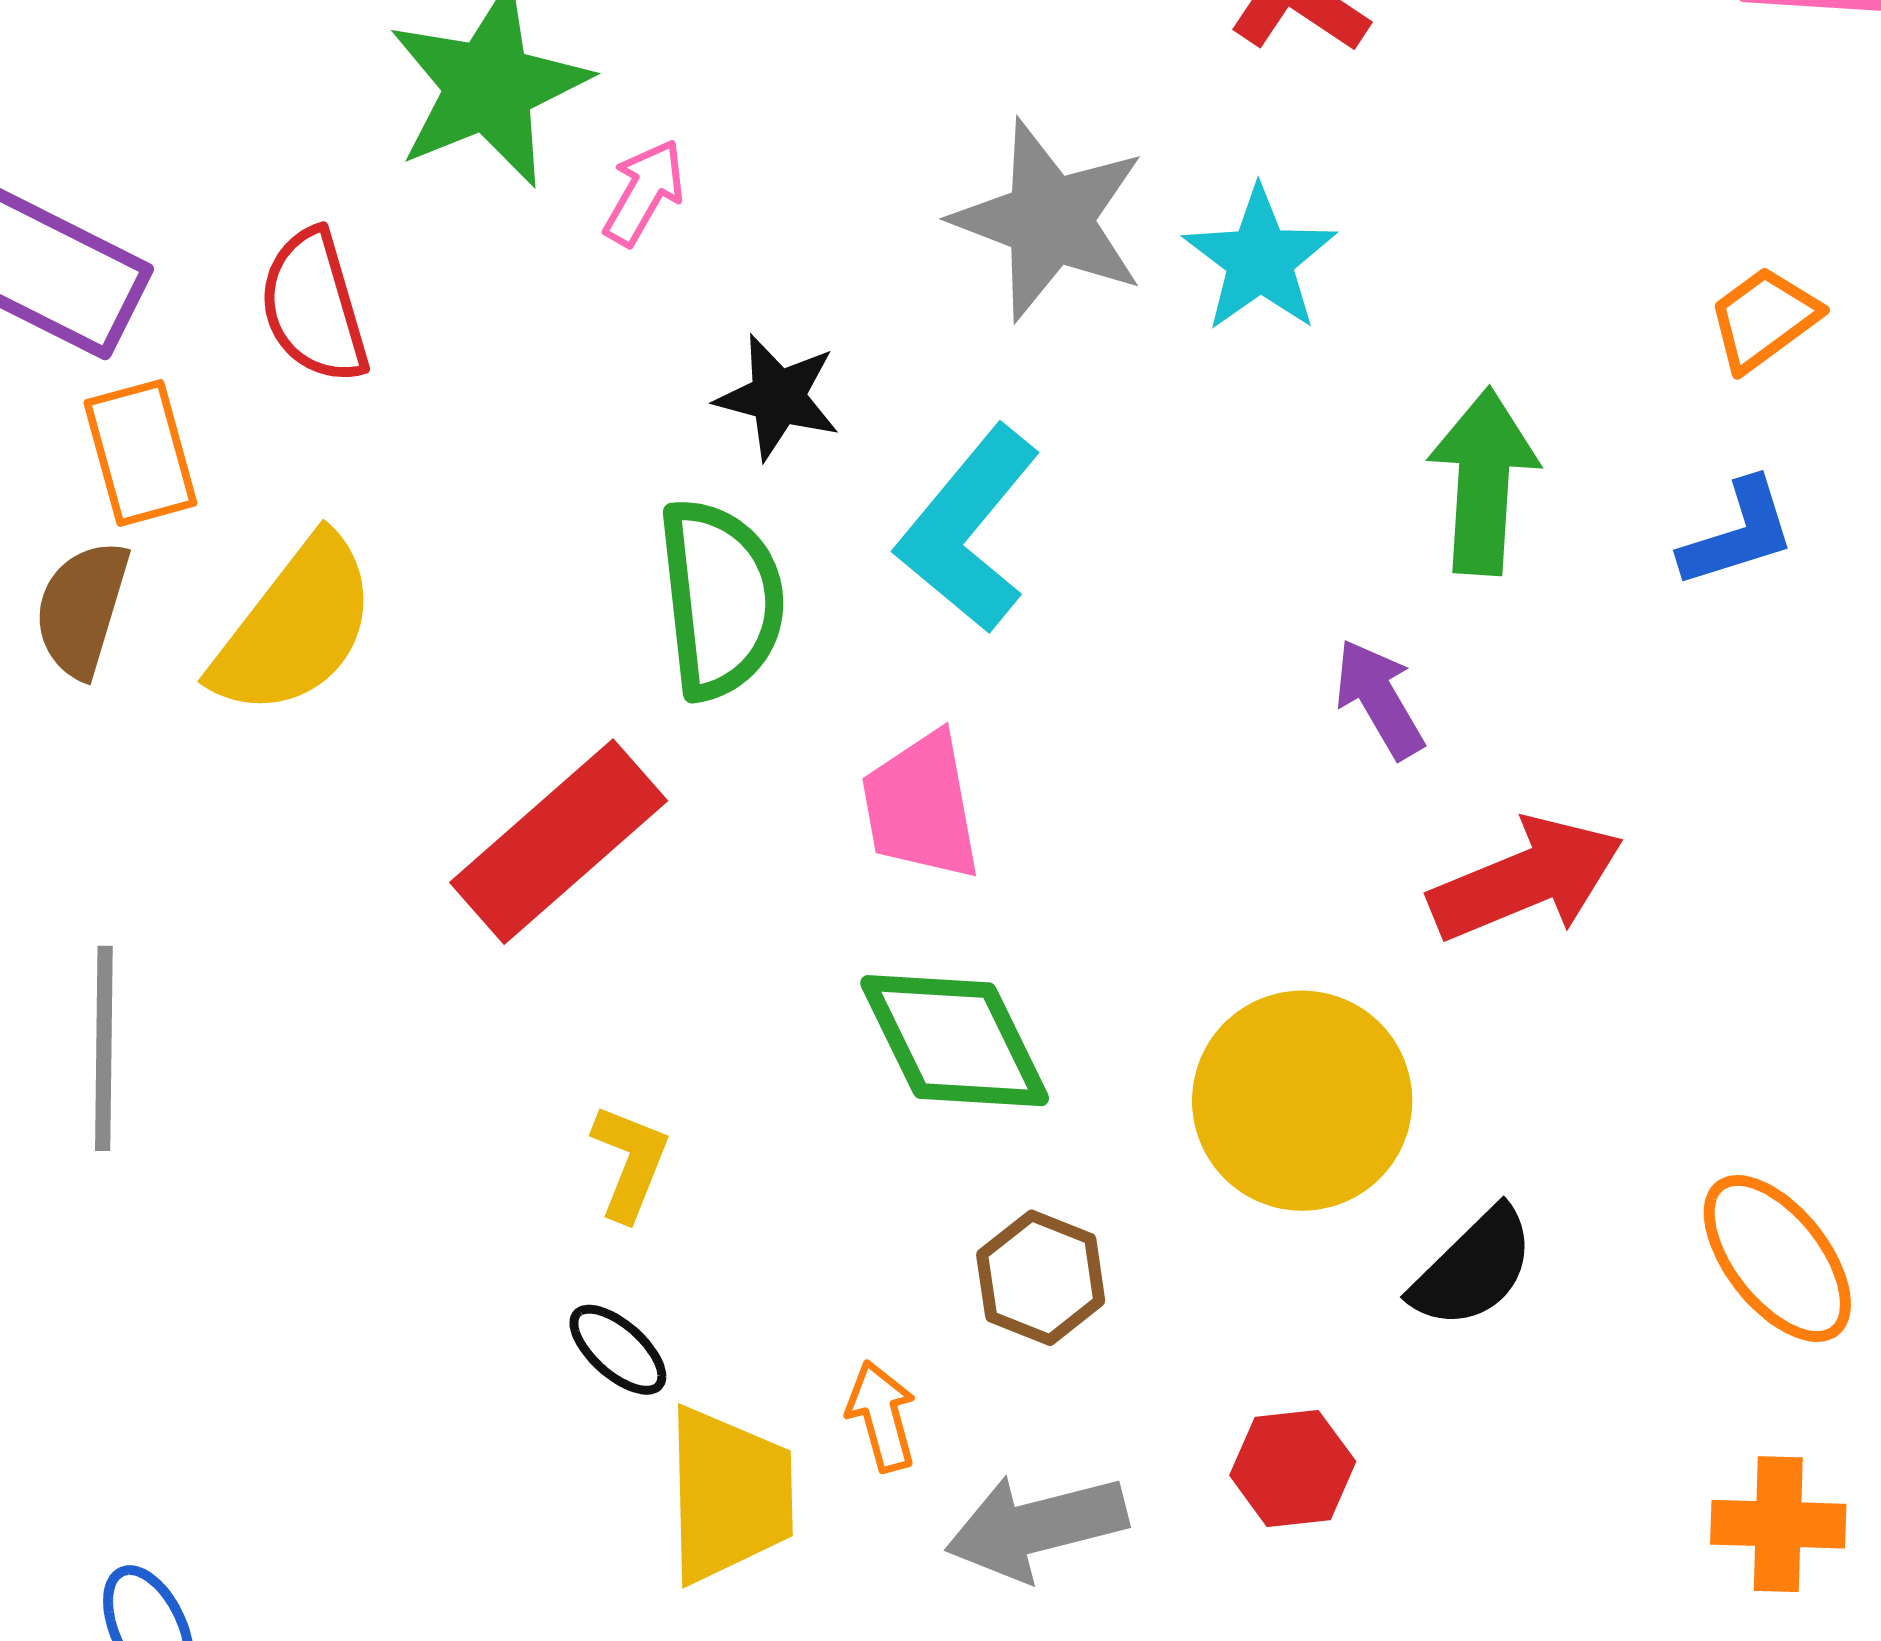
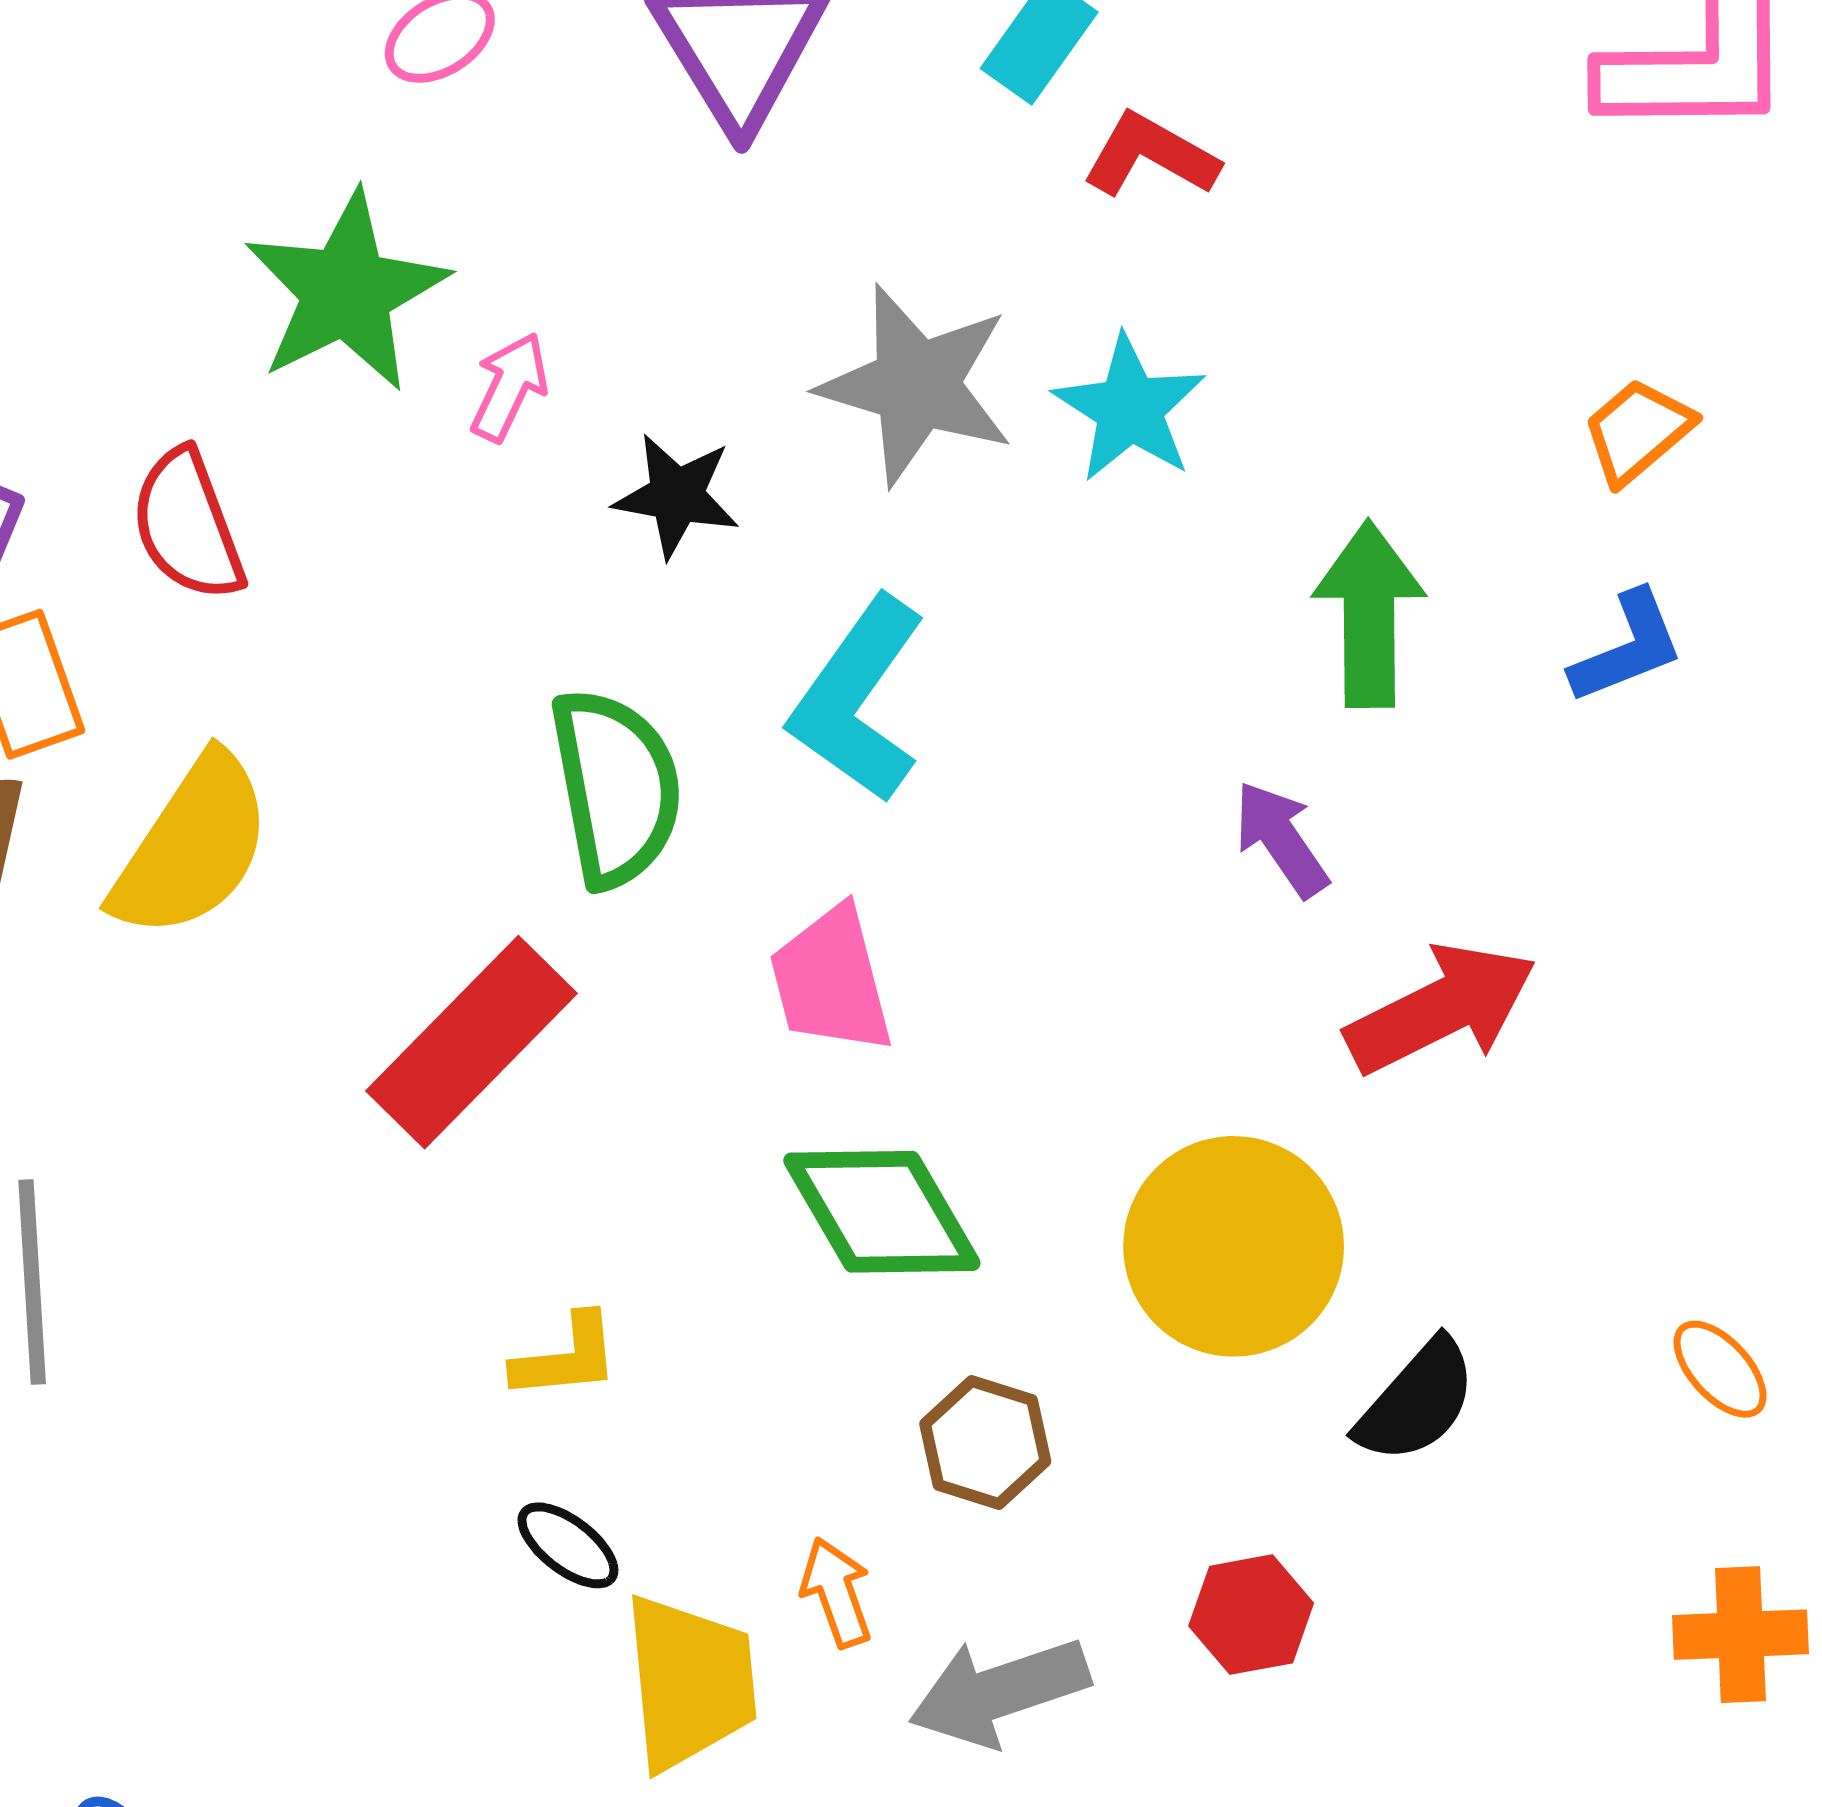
black star: (778, 397) -> (677, 496), moved
yellow L-shape: (630, 1162) -> (566, 1357), turned 67
orange ellipse: (1777, 1258) -> (1720, 1369), size x0.6

